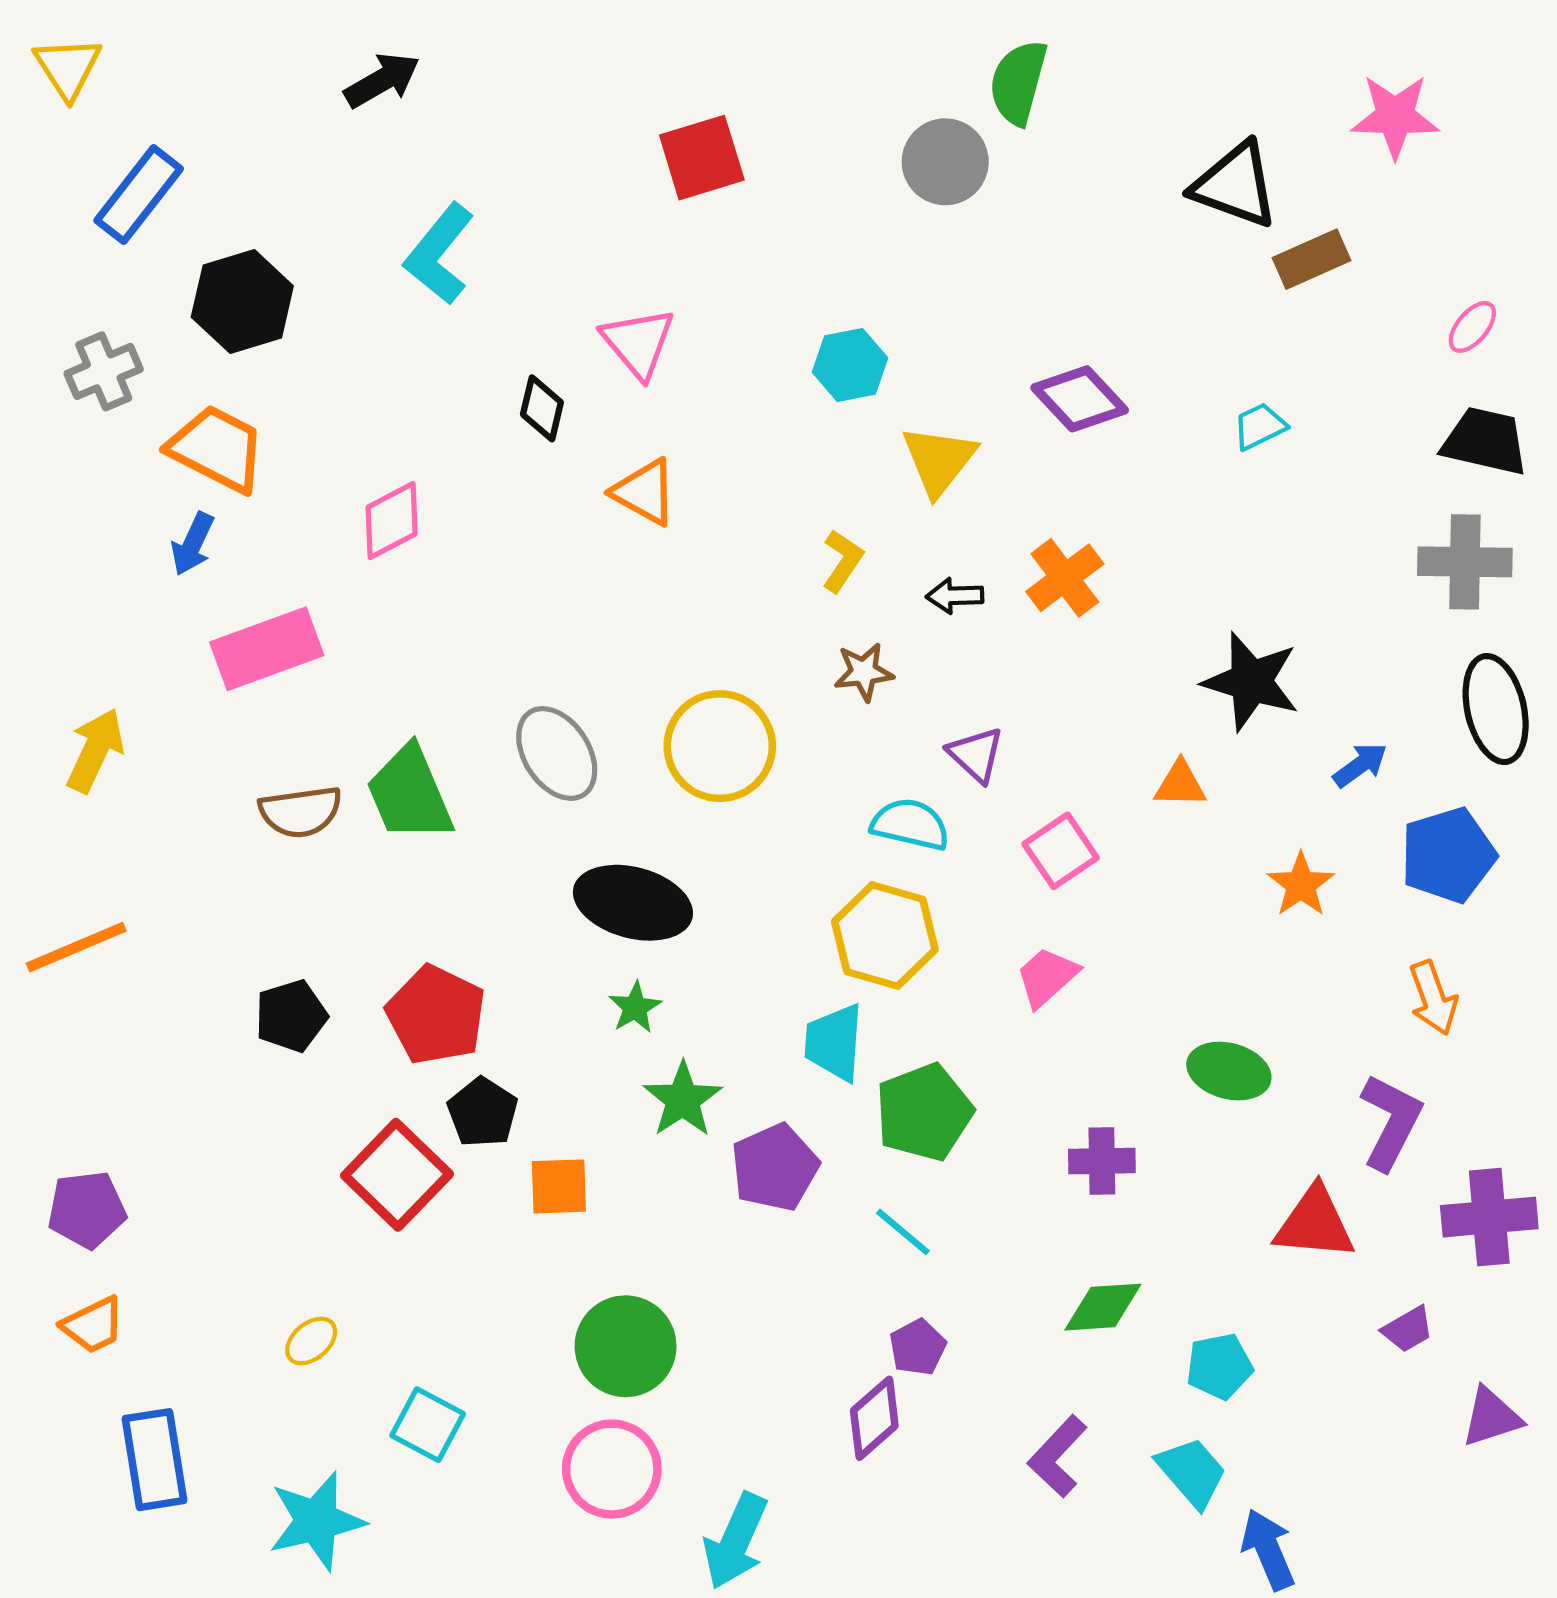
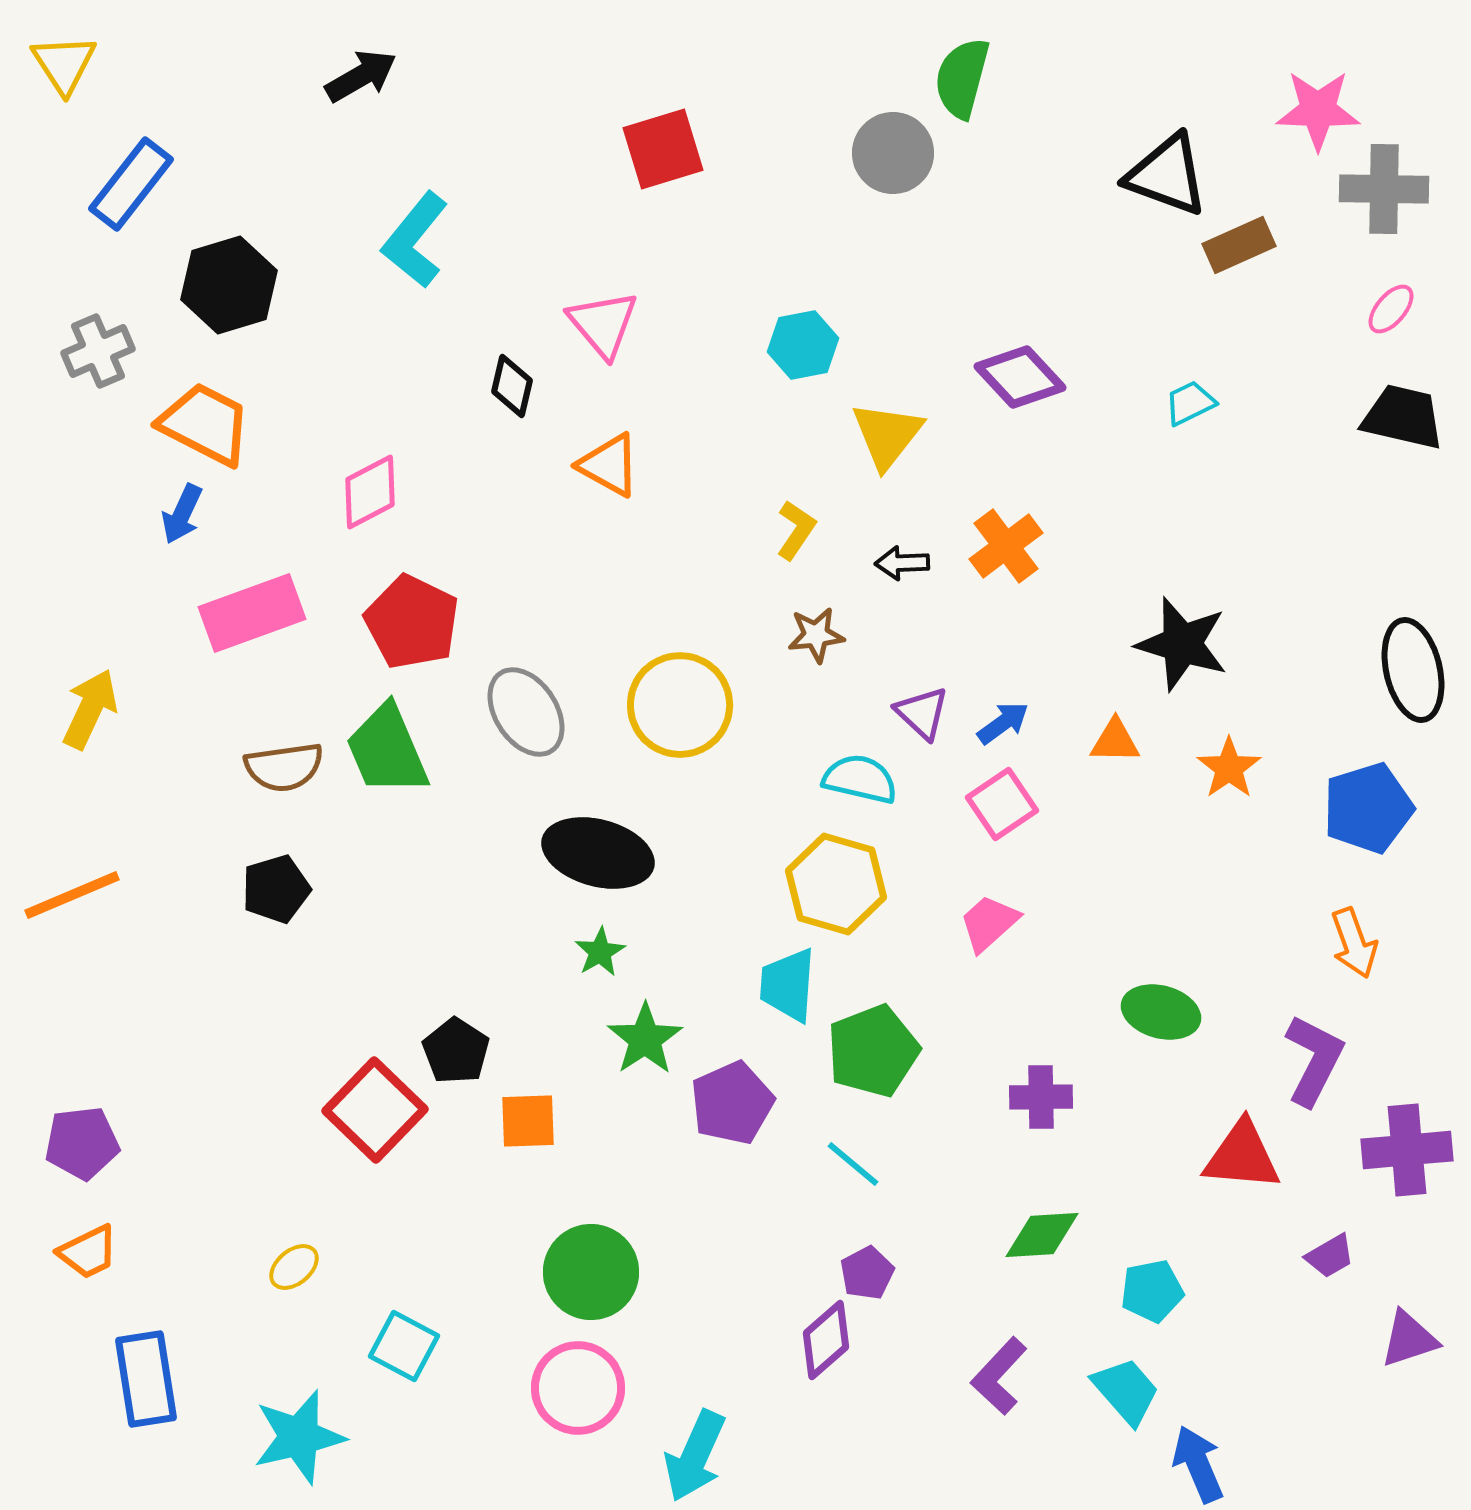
gray cross: (1465, 562) -> (1384, 189), moved
blue arrow: (1360, 765) -> (1003, 723), moved
orange star: (1301, 885) -> (1229, 768), moved
red pentagon: (436, 1015) -> (412, 622), moved
black pentagon: (291, 1016) -> (276, 889), moved

